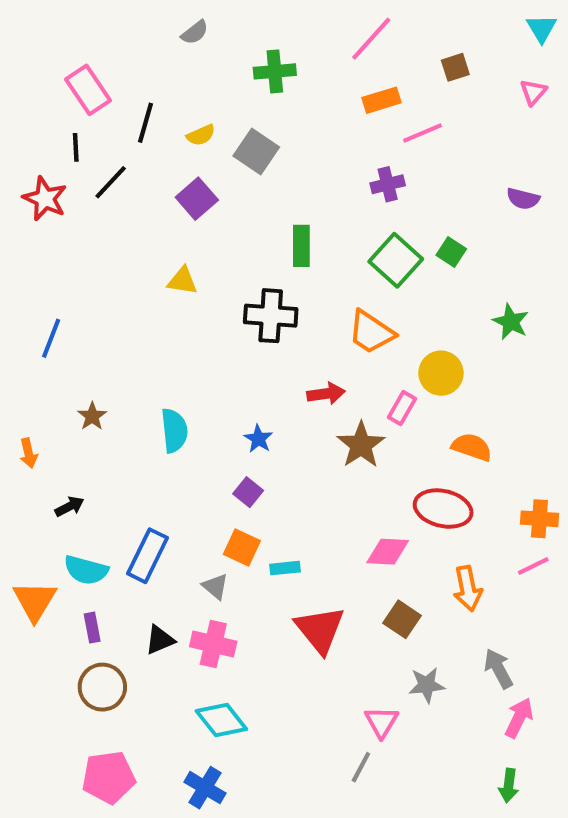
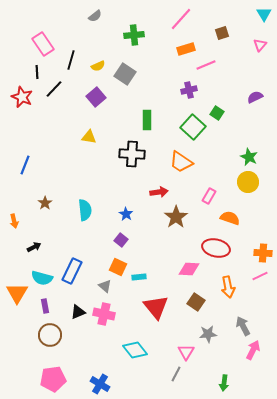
purple semicircle: (523, 199) -> (255, 97), turned 140
green square: (451, 252) -> (217, 113), moved
yellow circle: (441, 373) -> (248, 182), moved
pink rectangle: (402, 408) -> (209, 196), moved
cyan diamond: (221, 720) -> (135, 350), moved
green arrow: (509, 786) -> (224, 383), moved

